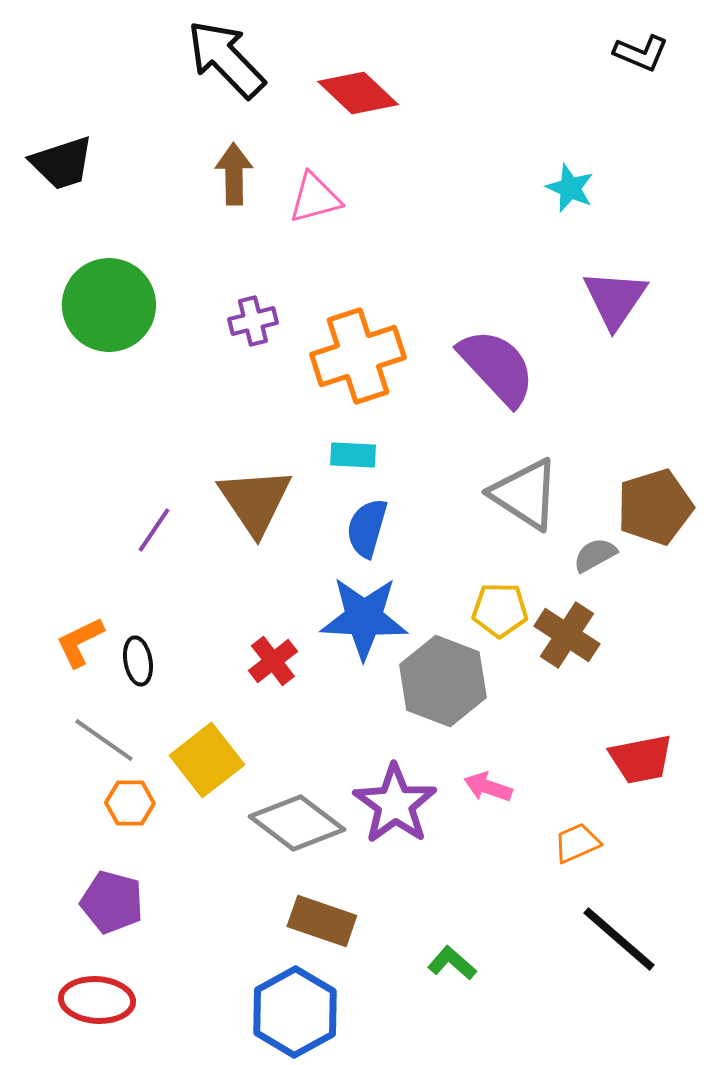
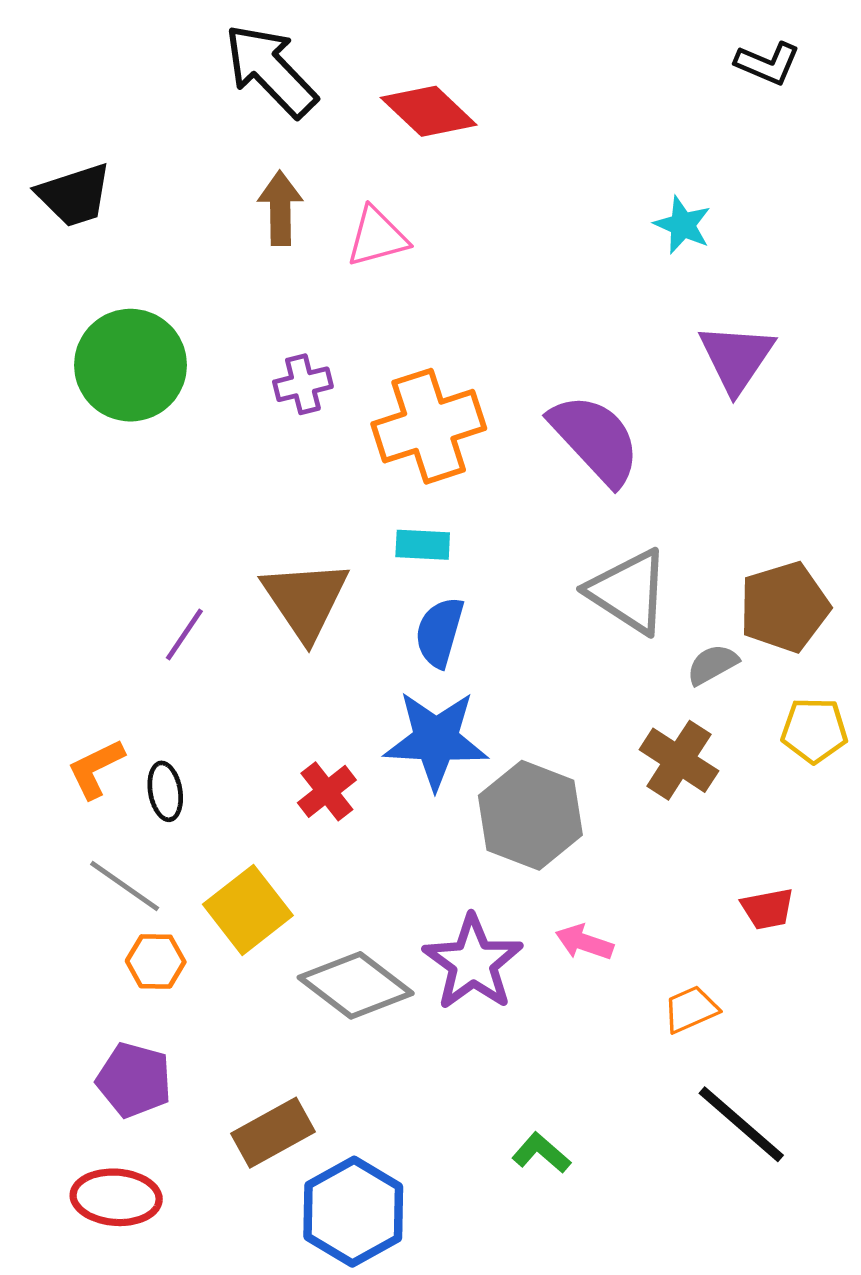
yellow pentagon: (500, 610) -> (814, 730), moved
red trapezoid: (641, 759) -> (768, 909), size x0.7
brown rectangle: (322, 921) -> (273, 1133), moved, turned -48

